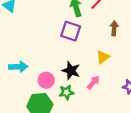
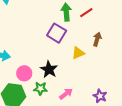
yellow triangle: (103, 57) -> (78, 53), moved
pink arrow: (93, 82) -> (66, 94), moved

